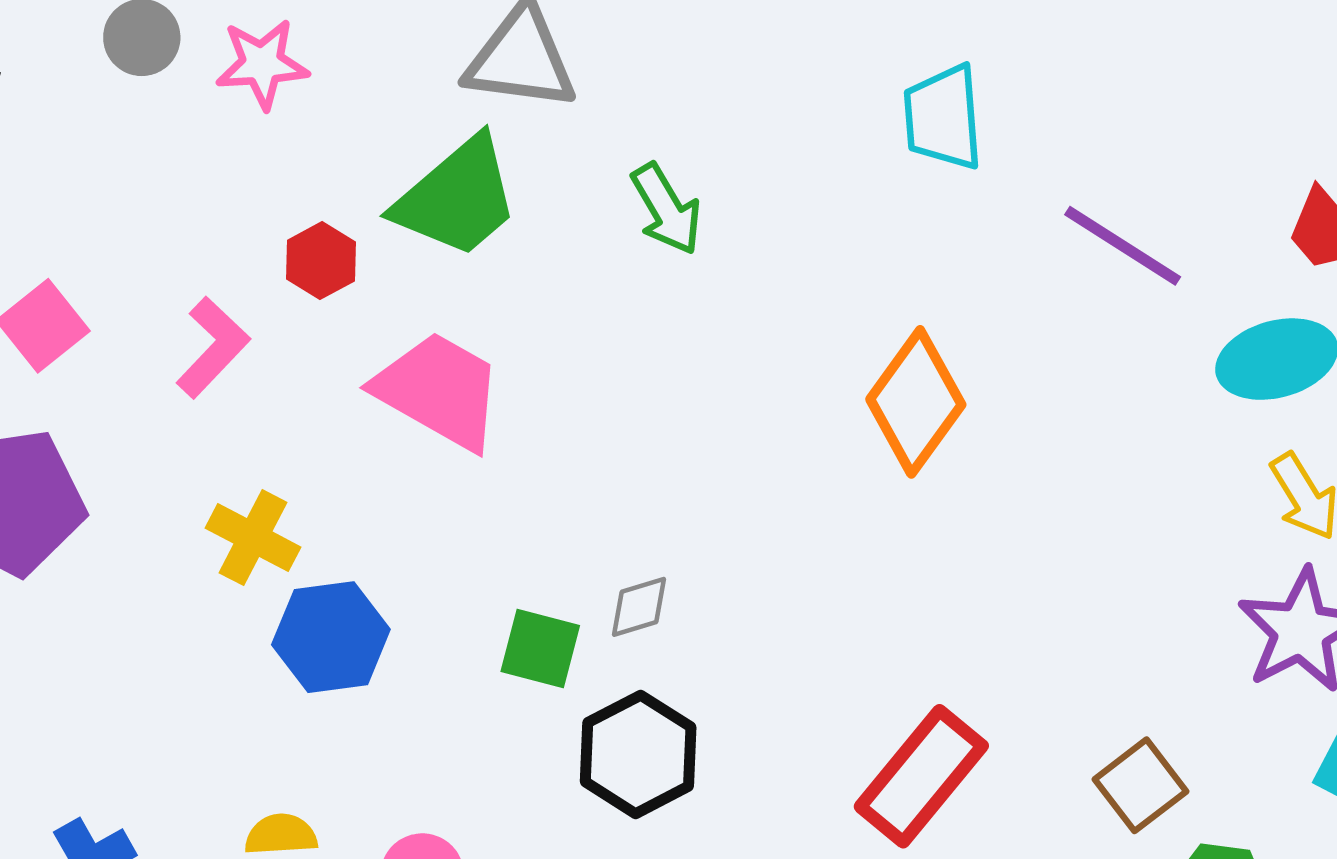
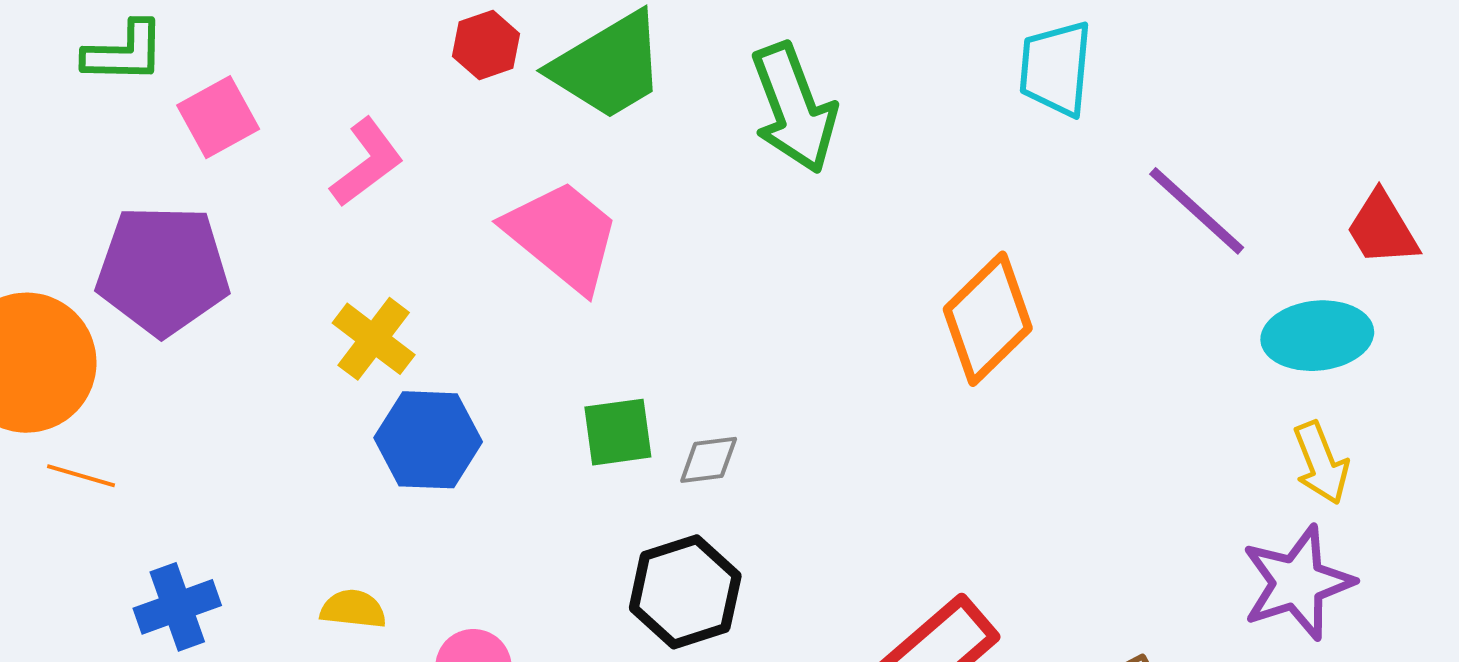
green arrow: (666, 209) -> (794, 108), size x1.5
red hexagon: (321, 261) -> (486, 45), moved
green square: (540, 648) -> (618, 432), moved, turned -32

